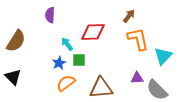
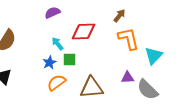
purple semicircle: (50, 15) -> (52, 13), moved, turned 63

